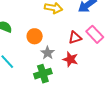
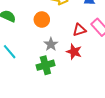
orange circle: (35, 36) -> (42, 20), moved

